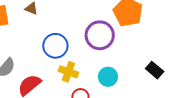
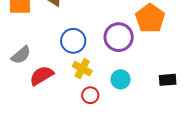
black rectangle: (155, 70) -> (168, 80), turned -54

